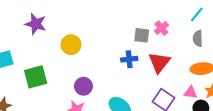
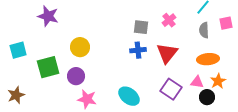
gray square: (142, 35) -> (141, 27), moved
yellow circle: (71, 45) -> (80, 47), moved
purple circle: (83, 86) -> (76, 76), moved

